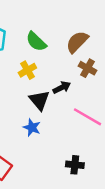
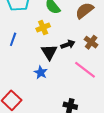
brown cross: (88, 68) -> (91, 42), moved

